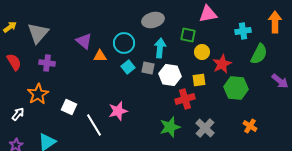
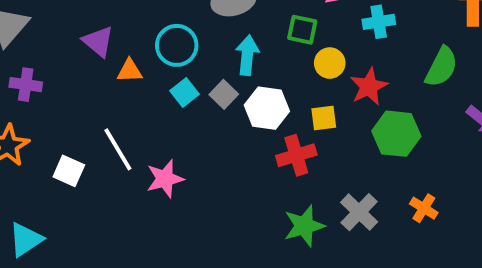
cyan cross: (243, 31) -> (379, 22), moved
gray square: (148, 68) -> (224, 94), turned 32
white line: (94, 125) -> (118, 149), moved
green star: (170, 127) -> (304, 226), moved
gray cross: (205, 128) -> (359, 212), moved

